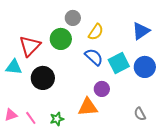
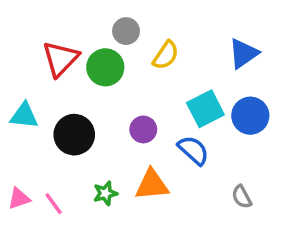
red triangle: (30, 46) -> (60, 59), moved
blue semicircle: (94, 57) -> (193, 150), moved
purple circle: (102, 89) -> (143, 129), moved
green star: (57, 119) -> (105, 193), moved

